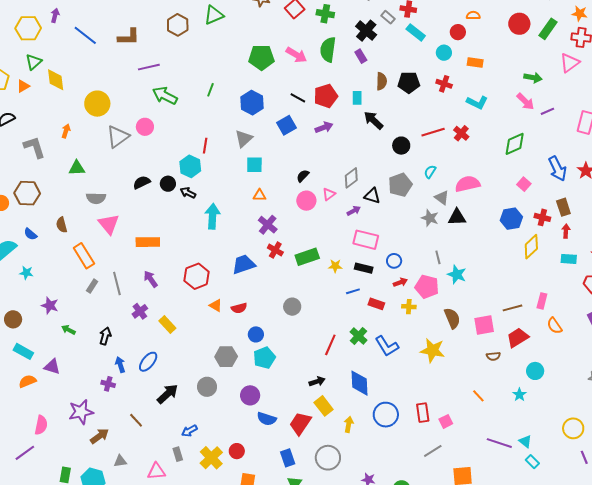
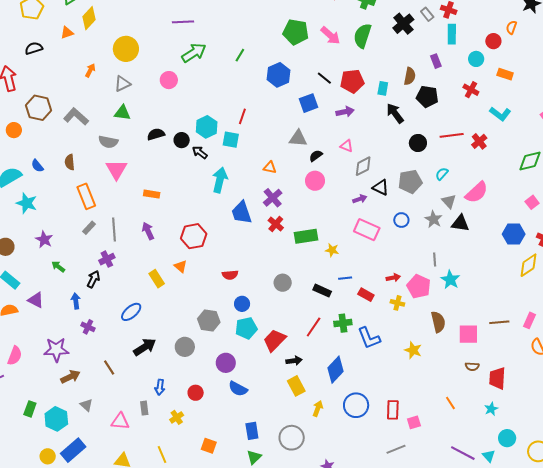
orange semicircle: (473, 15) -> (511, 27), turned -80
cyan rectangle: (416, 32) -> (452, 34), turned 42
purple rectangle: (361, 56) -> (436, 61), moved
yellow diamond: (56, 80) -> (89, 18), turned 40
black pentagon: (409, 82) -> (427, 97), moved
orange triangle: (23, 86) -> (67, 33), moved
green arrow: (165, 96) -> (194, 53), turned 110
gray triangle: (118, 137) -> (122, 84), moved, size x0.7
gray triangle: (244, 139) -> (298, 138), moved, turned 36
red line: (205, 146) -> (242, 116), moved
gray L-shape: (34, 147) -> (76, 116), moved, turned -40
cyan square: (254, 165) -> (231, 140), moved
green triangle: (77, 168) -> (122, 113), moved
pink semicircle: (468, 184) -> (477, 192), turned 140
brown hexagon: (27, 193) -> (39, 108), moved
pink triangle: (329, 194) -> (347, 146), moved, turned 48
orange rectangle: (148, 242) -> (152, 194), size x0.7
blue circle: (394, 261) -> (401, 220), moved
blue trapezoid: (244, 264) -> (242, 213), moved, turned -100
black rectangle: (364, 268) -> (322, 291), moved
cyan star: (26, 273) -> (27, 203), size x1.5
orange triangle: (216, 305) -> (181, 266), moved
purple cross: (140, 311) -> (107, 259), moved
green cross: (359, 336) -> (343, 323), turned 30
red trapezoid: (518, 338) -> (497, 378), moved, turned -65
yellow star: (432, 350) -> (413, 350), size x0.7
blue arrow: (120, 365) -> (76, 301), moved
cyan circle: (535, 371) -> (507, 438), moved
blue diamond: (359, 383) -> (336, 370), turned 36
red trapezoid: (300, 423) -> (274, 340), moved
blue arrow: (189, 431) -> (160, 387), turned -63
red circle: (237, 451) -> (196, 393), moved
yellow cross: (211, 458) -> (177, 417), size x0.6
gray triangle: (120, 461) -> (86, 405), turned 40

